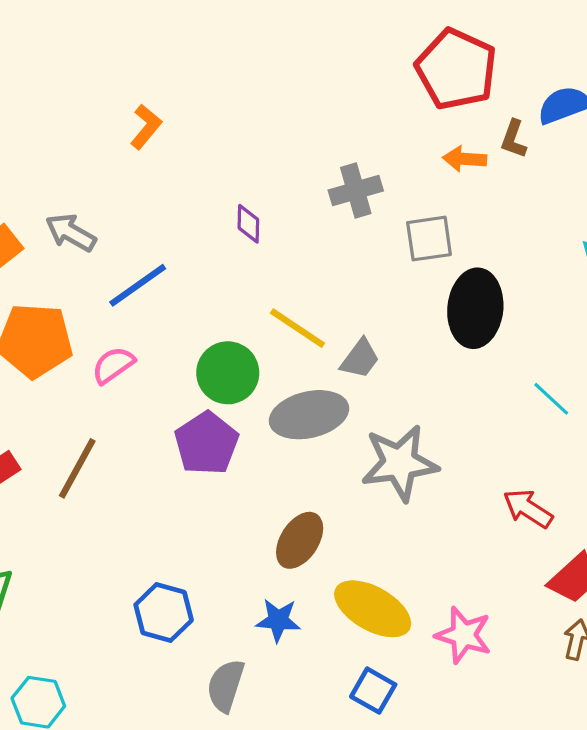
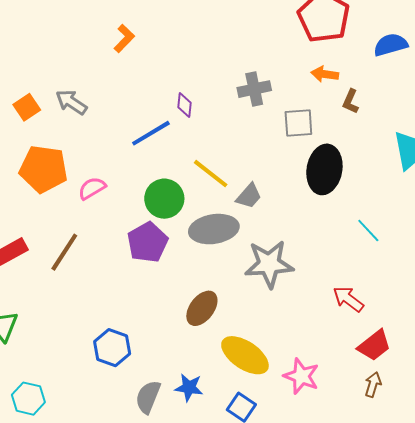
brown L-shape: (514, 139) -> (350, 101), moved
blue line: (138, 285) -> (151, 133), moved
blue star: (278, 620) -> (189, 387), moved

